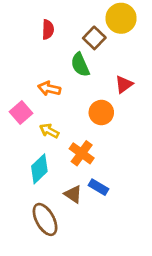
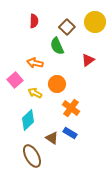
yellow circle: (121, 18) -> (95, 22), moved
orange circle: (101, 113) -> (57, 84), moved
orange cross: (82, 153) -> (71, 108), moved

